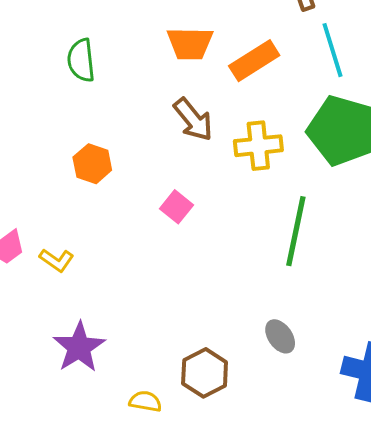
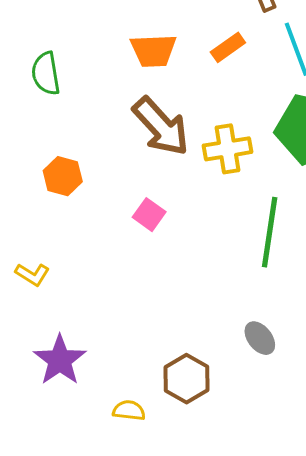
orange rectangle: (254, 61) -> (228, 47), moved, size x0.7
brown arrow: (193, 120) -> (161, 126), size x1.4

